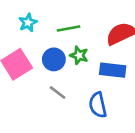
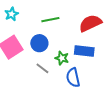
cyan star: (28, 23) -> (12, 14), moved
green star: (79, 55) -> (62, 58), moved

